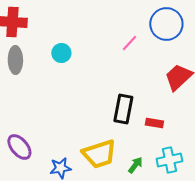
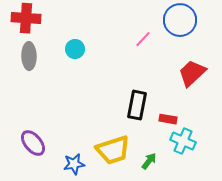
cyan cross: (169, 160) -> (183, 141), moved, turned 35

